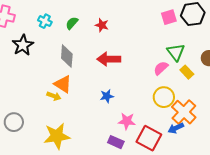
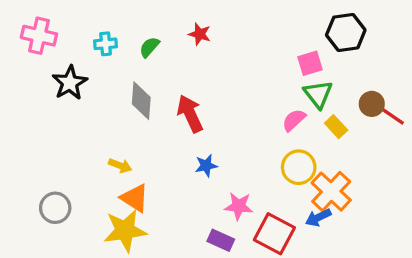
pink square: (169, 17) -> (310, 63), moved
cyan cross: (45, 21) -> (106, 44), turned -32
red star: (102, 25) -> (200, 34), moved
red arrow: (109, 59) -> (190, 114), moved, turned 65
orange triangle: (63, 84) -> (135, 198), moved

